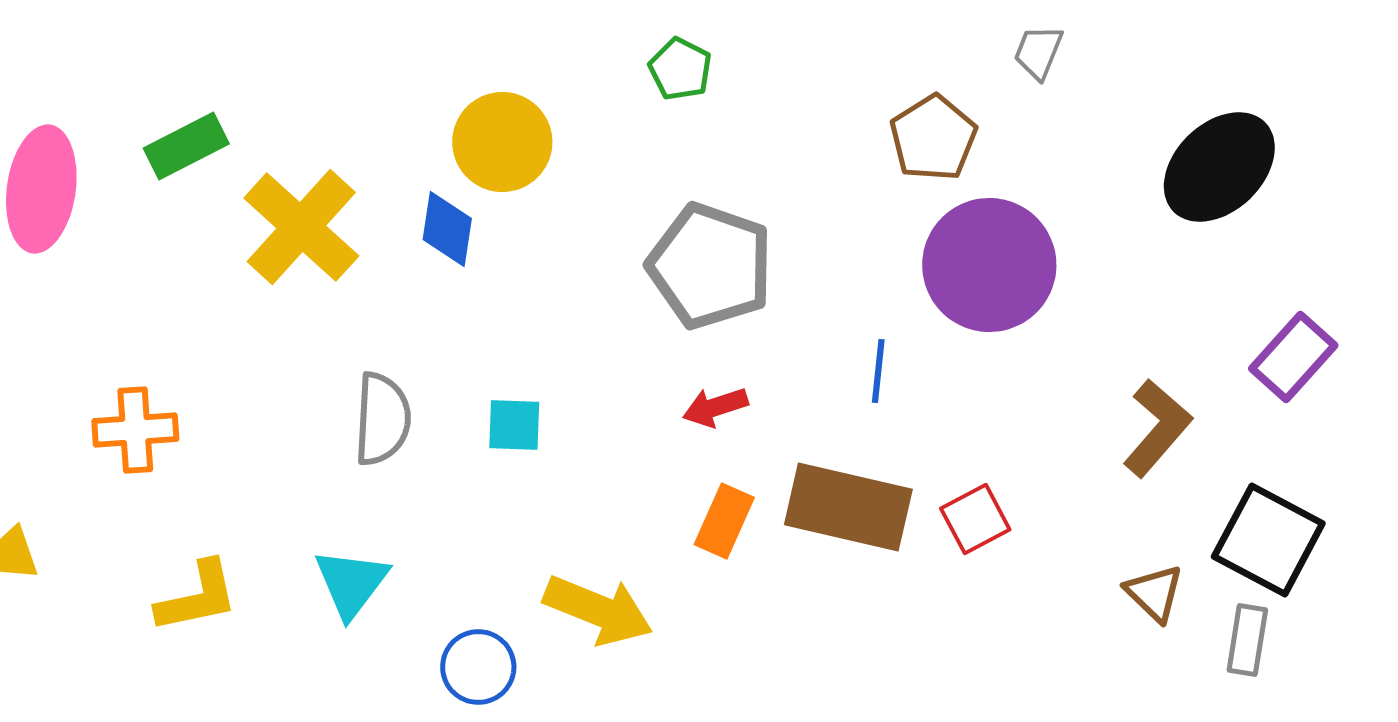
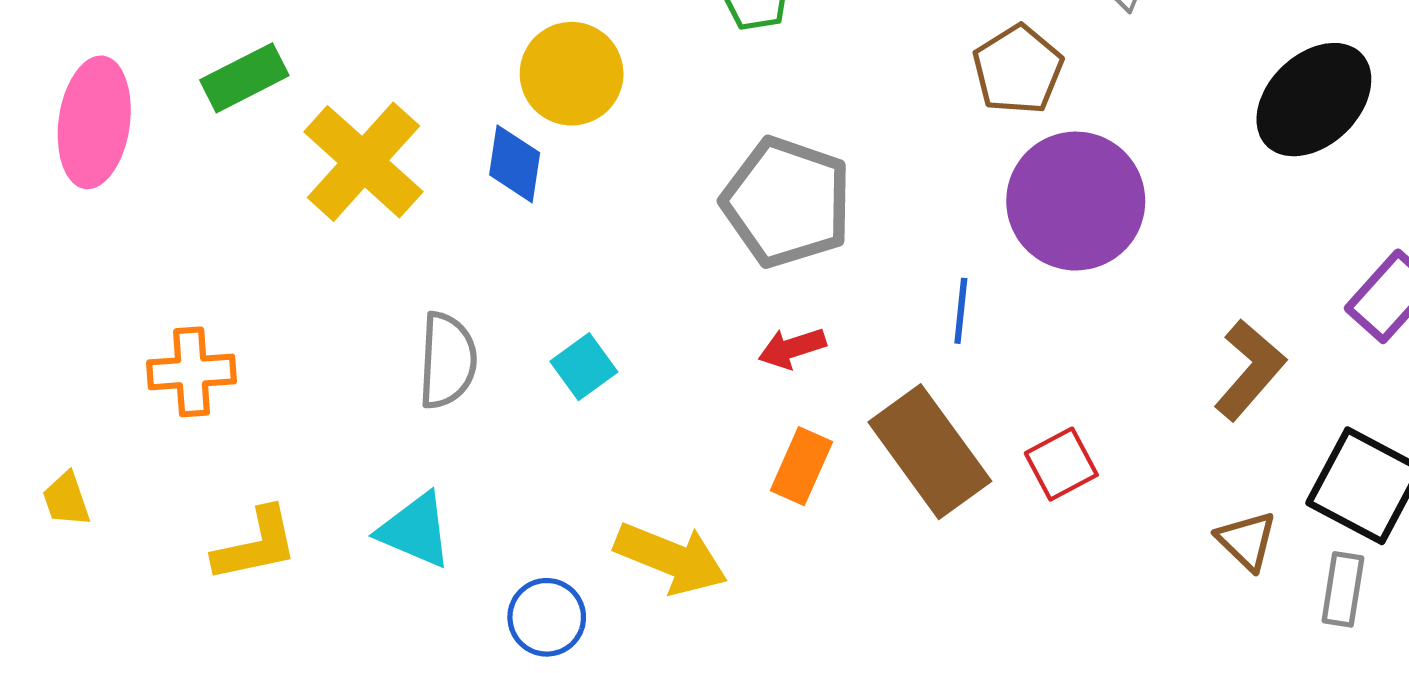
cyan square: (514, 425) -> (584, 367), turned -38
brown rectangle: (848, 507) -> (930, 452), turned 41
cyan triangle: (351, 583) -> (415, 530), turned -44

